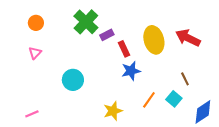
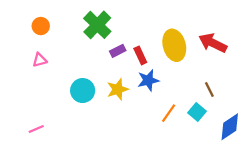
purple rectangle: (107, 35) -> (118, 51), moved
pink triangle: (35, 53) -> (40, 60), turned 32
yellow star: (113, 111) -> (118, 89), moved

